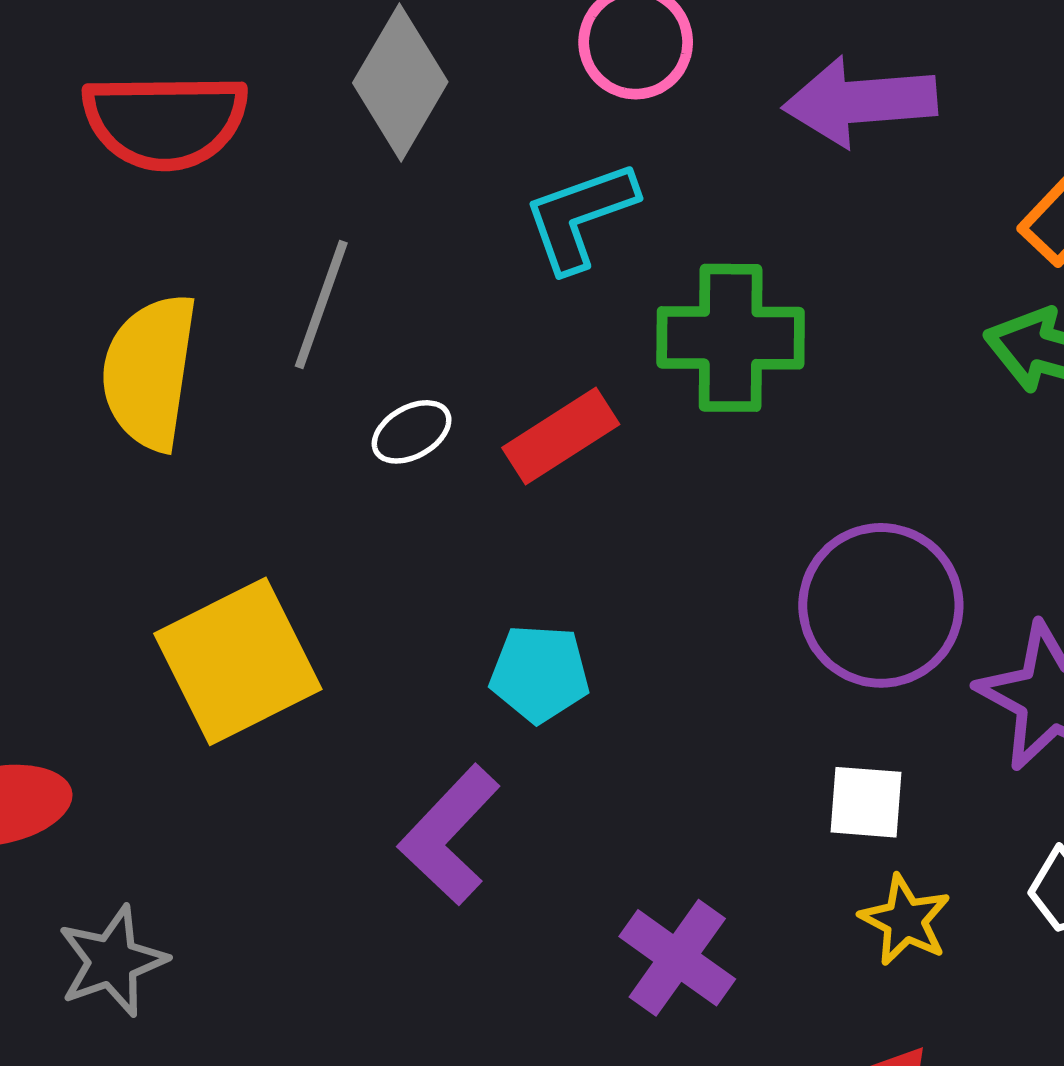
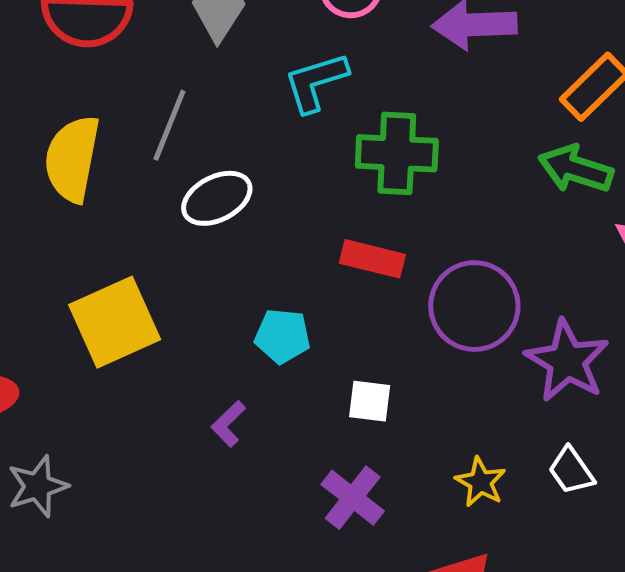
white ellipse: (412, 432) -> (217, 198), size x1.6
red rectangle: (561, 436) -> (372, 259), moved, turned 44
white square: (866, 802) -> (370, 401), moved
purple L-shape: (449, 835) -> (228, 424), size x0.6

